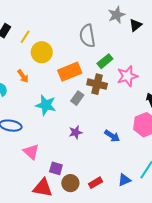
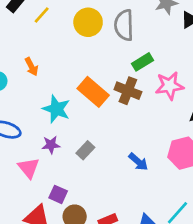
yellow circle: (42, 52) -> (88, 22), moved
orange rectangle: (70, 72) -> (93, 92), moved, turned 55
gray rectangle: (77, 98) -> (85, 150), moved
purple star: (76, 132) -> (51, 145), moved

